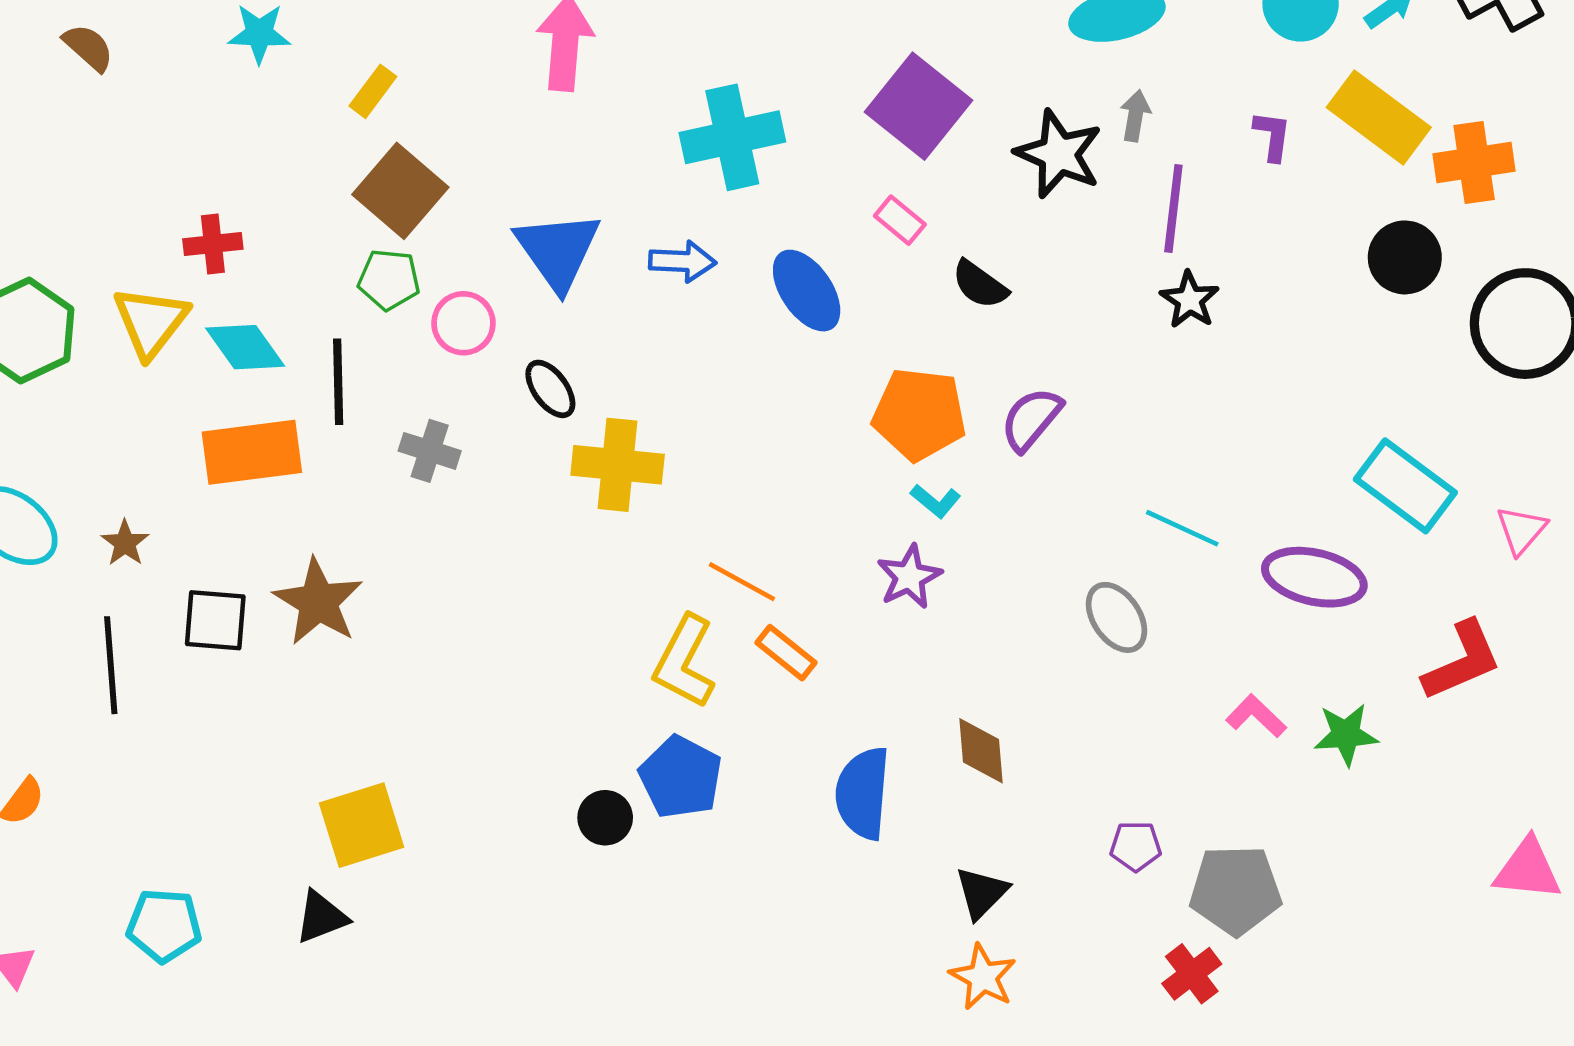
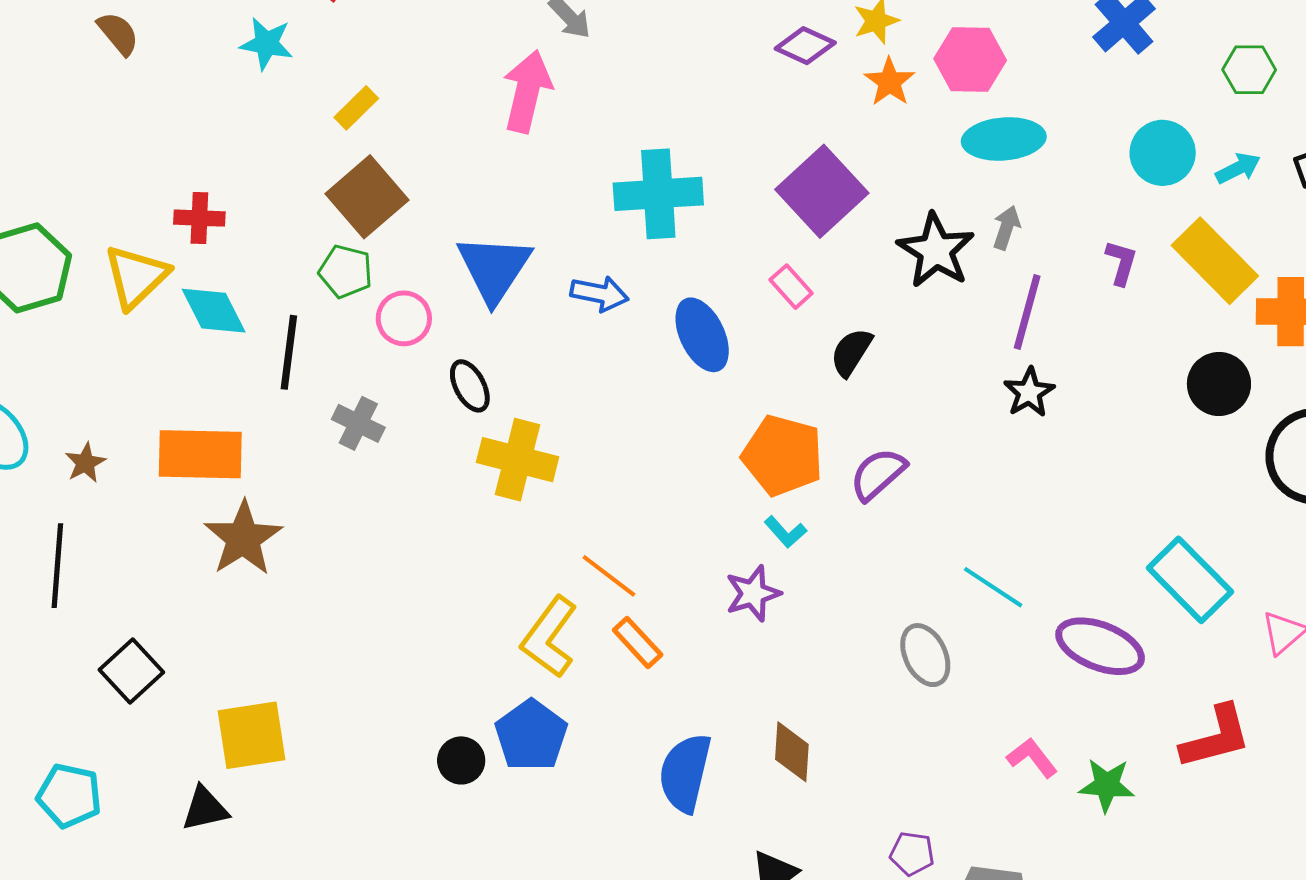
black semicircle: (980, 285) -> (851, 352), turned 78
orange rectangle: (252, 452) -> (200, 454), moved
black square: (215, 620) -> (131, 671), moved, turned 34

